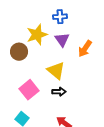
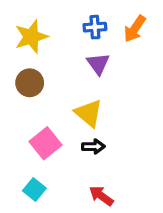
yellow star: (37, 35) -> (31, 37), moved
orange arrow: (85, 49) -> (135, 29), moved

